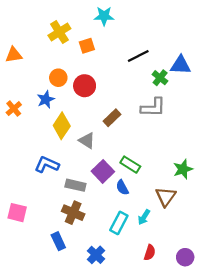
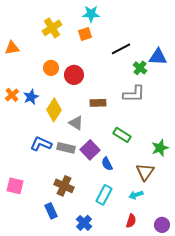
orange square: (87, 46) -> (85, 34), moved
blue star: (46, 99) -> (31, 97), moved
brown rectangle: (112, 118) -> (98, 103), turned 42
green rectangle: (130, 165) -> (122, 135), moved
gray rectangle: (75, 185) -> (66, 148), moved
cyan arrow: (144, 217) -> (136, 195), moved, turned 40

